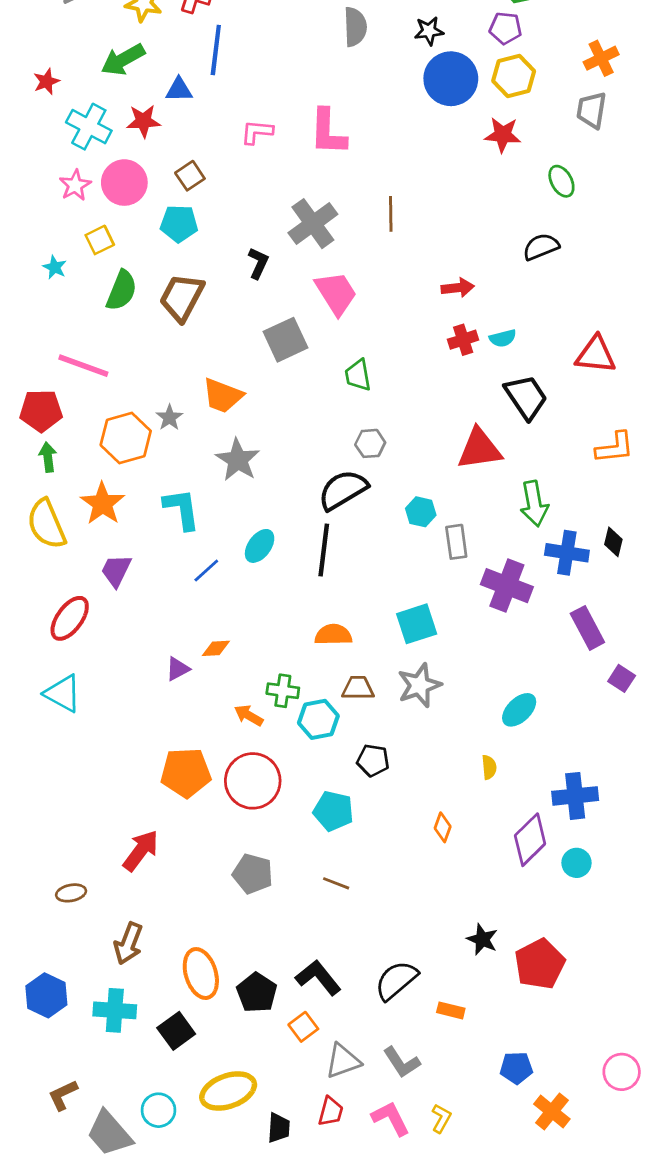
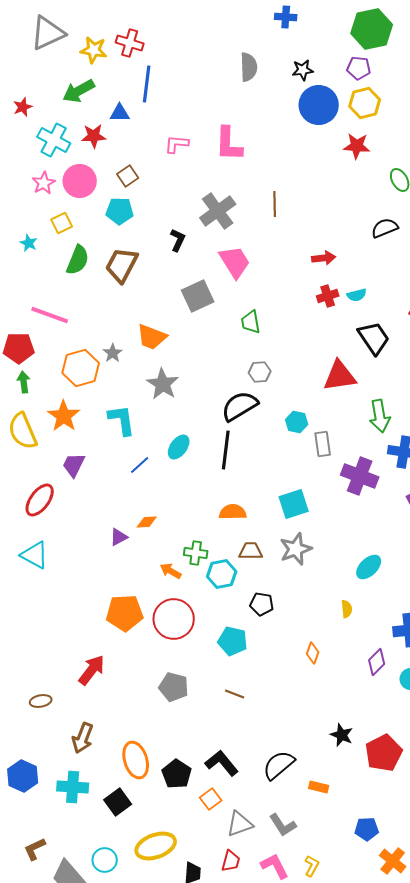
purple diamond: (530, 840) -> (377, 662), size x0.7

